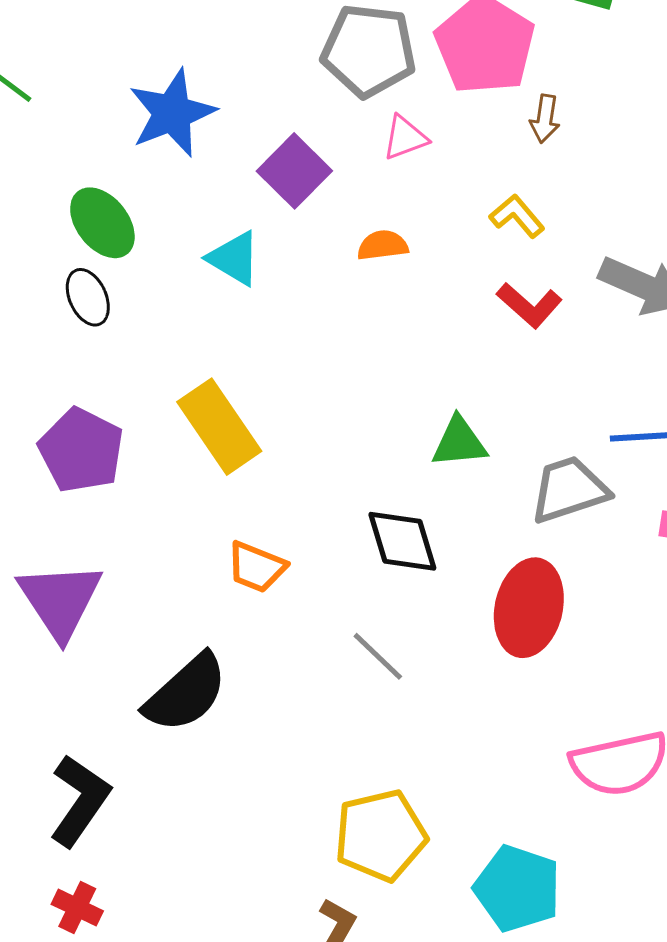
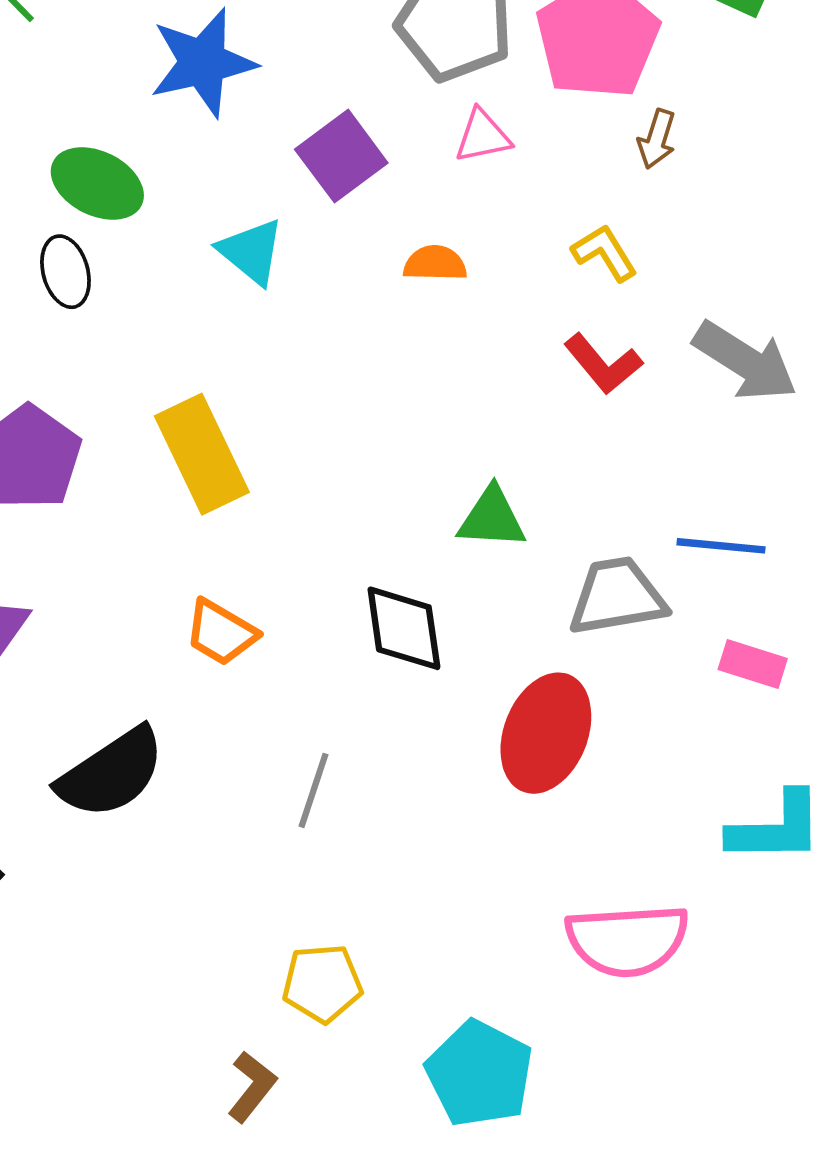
green ellipse: (102, 223) -> (97, 183), turned -34
gray line: (378, 656) -> (313, 790), moved, turned 56
yellow pentagon: (381, 835) -> (322, 983), size x0.7

